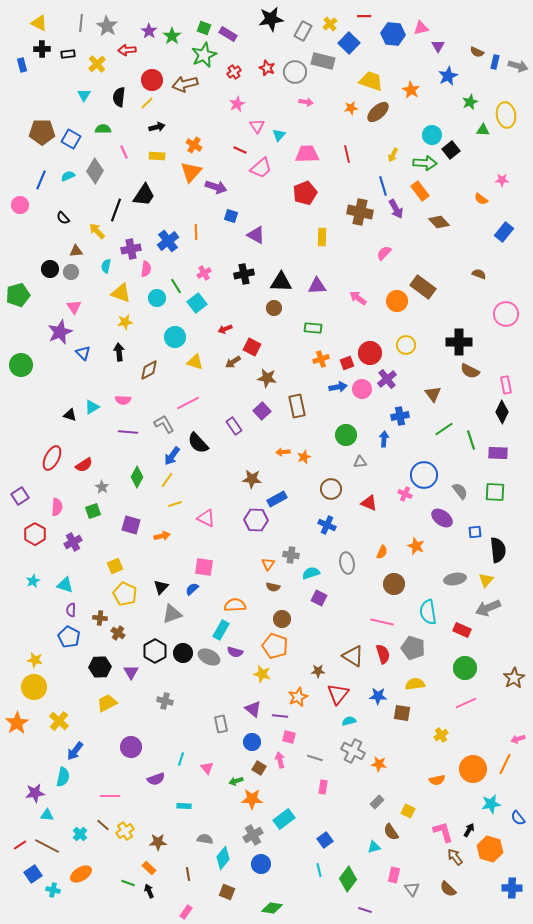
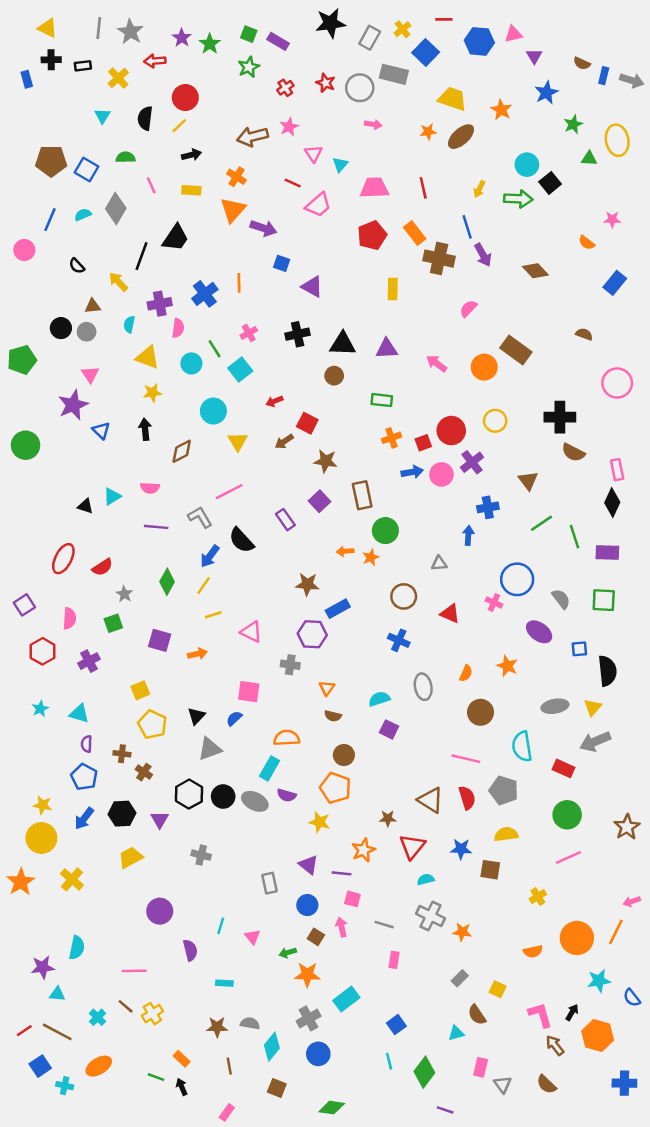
green star: (204, 55) -> (249, 67), size x0.7
brown arrow: (185, 84) -> (252, 137), moved
orange rectangle: (420, 191) -> (415, 233), moved
yellow triangle: (195, 362) -> (238, 442), turned 42
green circle: (346, 435) -> (385, 531), moved
gray cross: (291, 555) -> (290, 665), moved
blue arrow: (75, 751) -> (84, 818), moved
purple semicircle: (156, 779) -> (190, 950), turned -84
brown star: (158, 842) -> (217, 1027), moved

